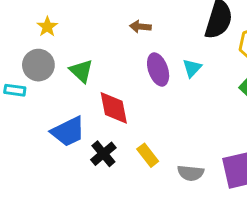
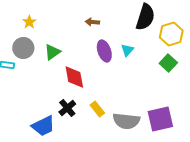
green triangle: (81, 71) -> (52, 52), turned 42
blue trapezoid: (68, 132) -> (43, 126), moved
gray semicircle: (191, 173) -> (126, 121), size x1.5

